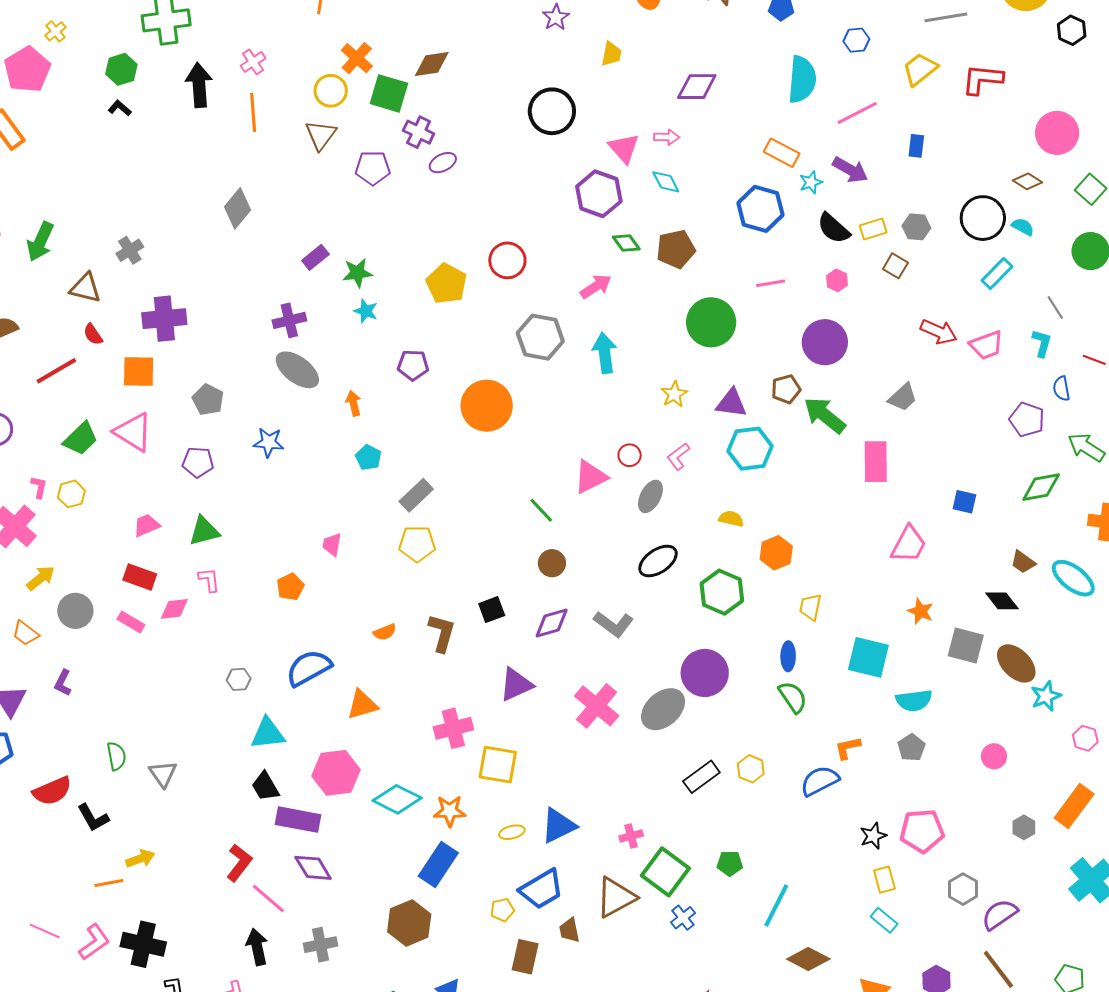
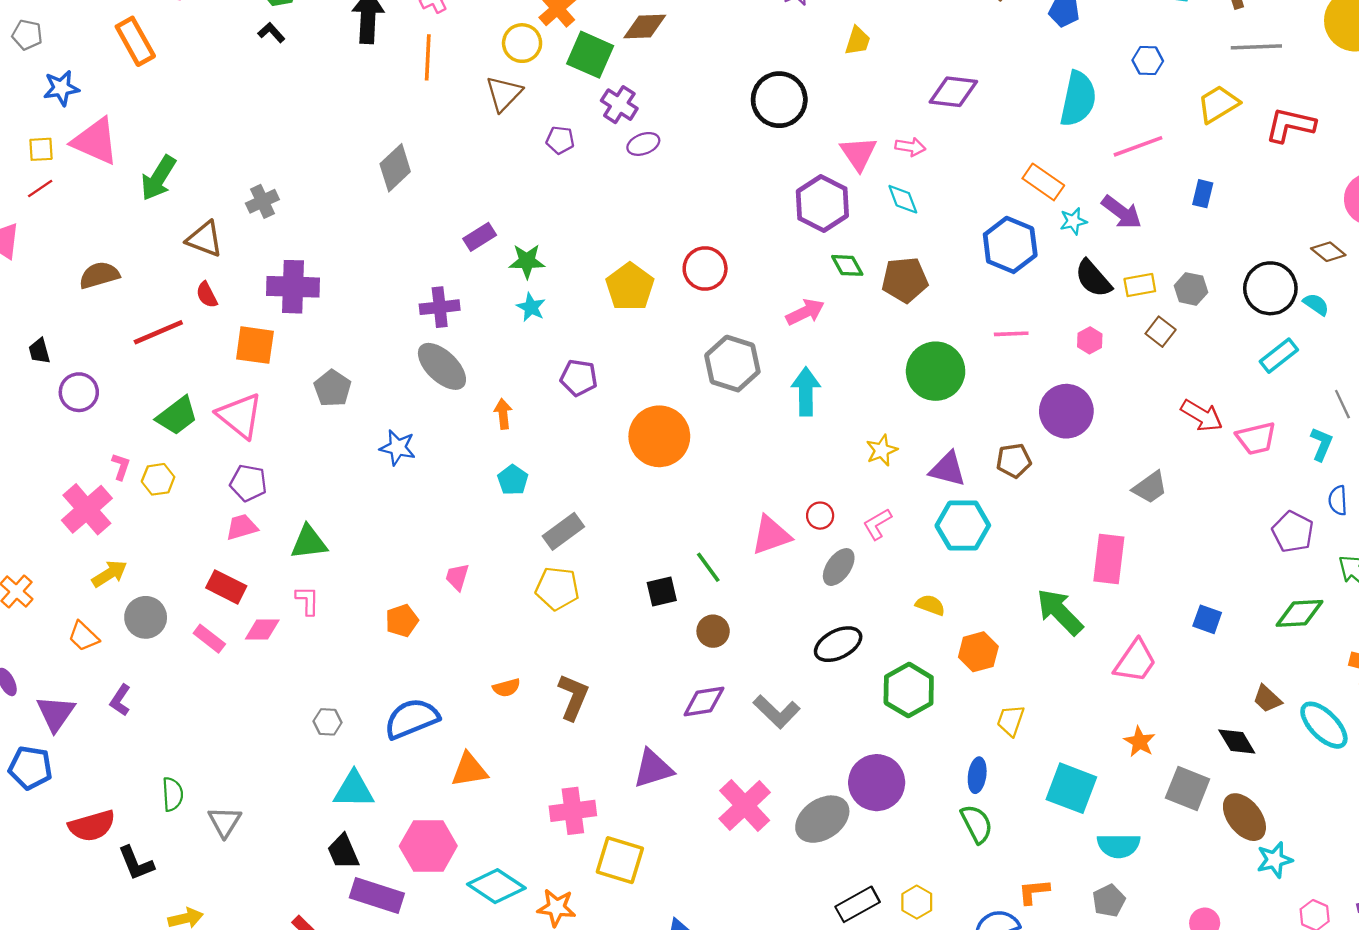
purple pentagon: (373, 168) -> (560, 140), size x0.7
green arrow: (825, 415) -> (1060, 612), moved
purple pentagon: (198, 462) -> (248, 483), moved
black square: (492, 610) -> (662, 592), moved

